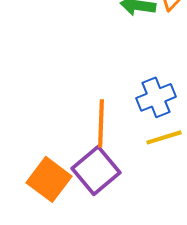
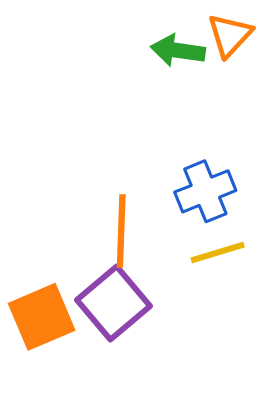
orange square: (49, 179) -> (42, 317), turned 30

